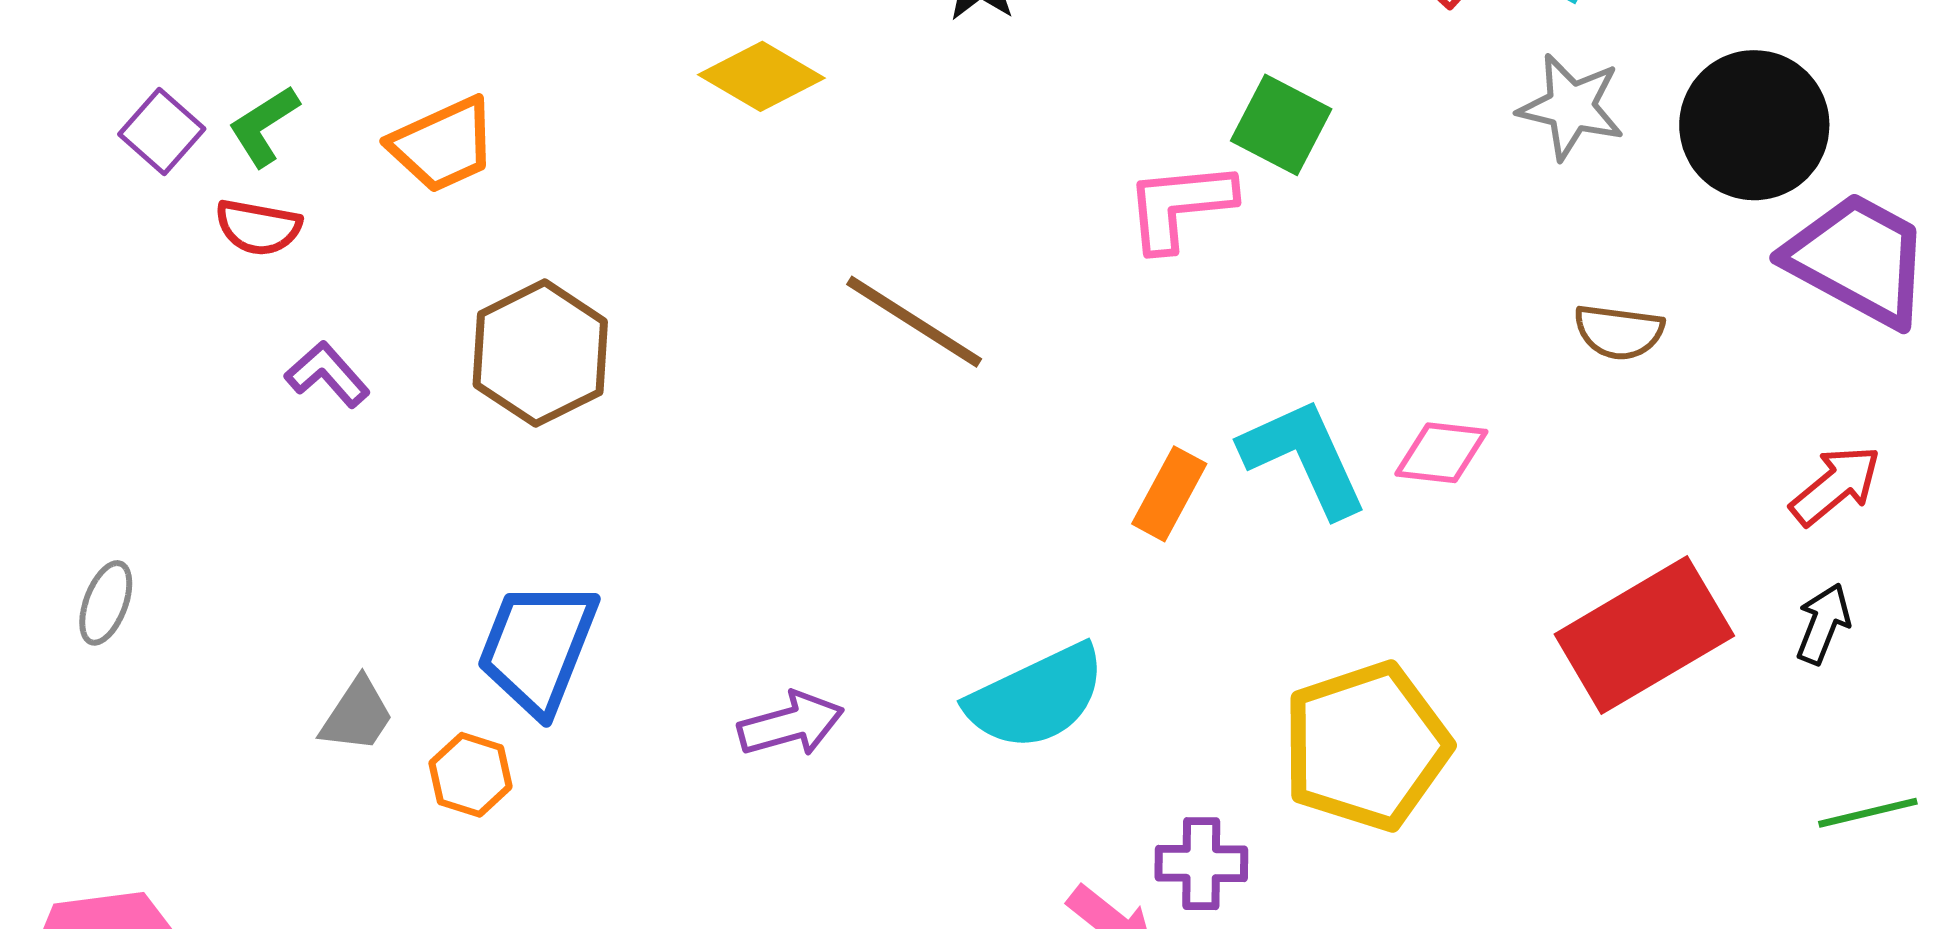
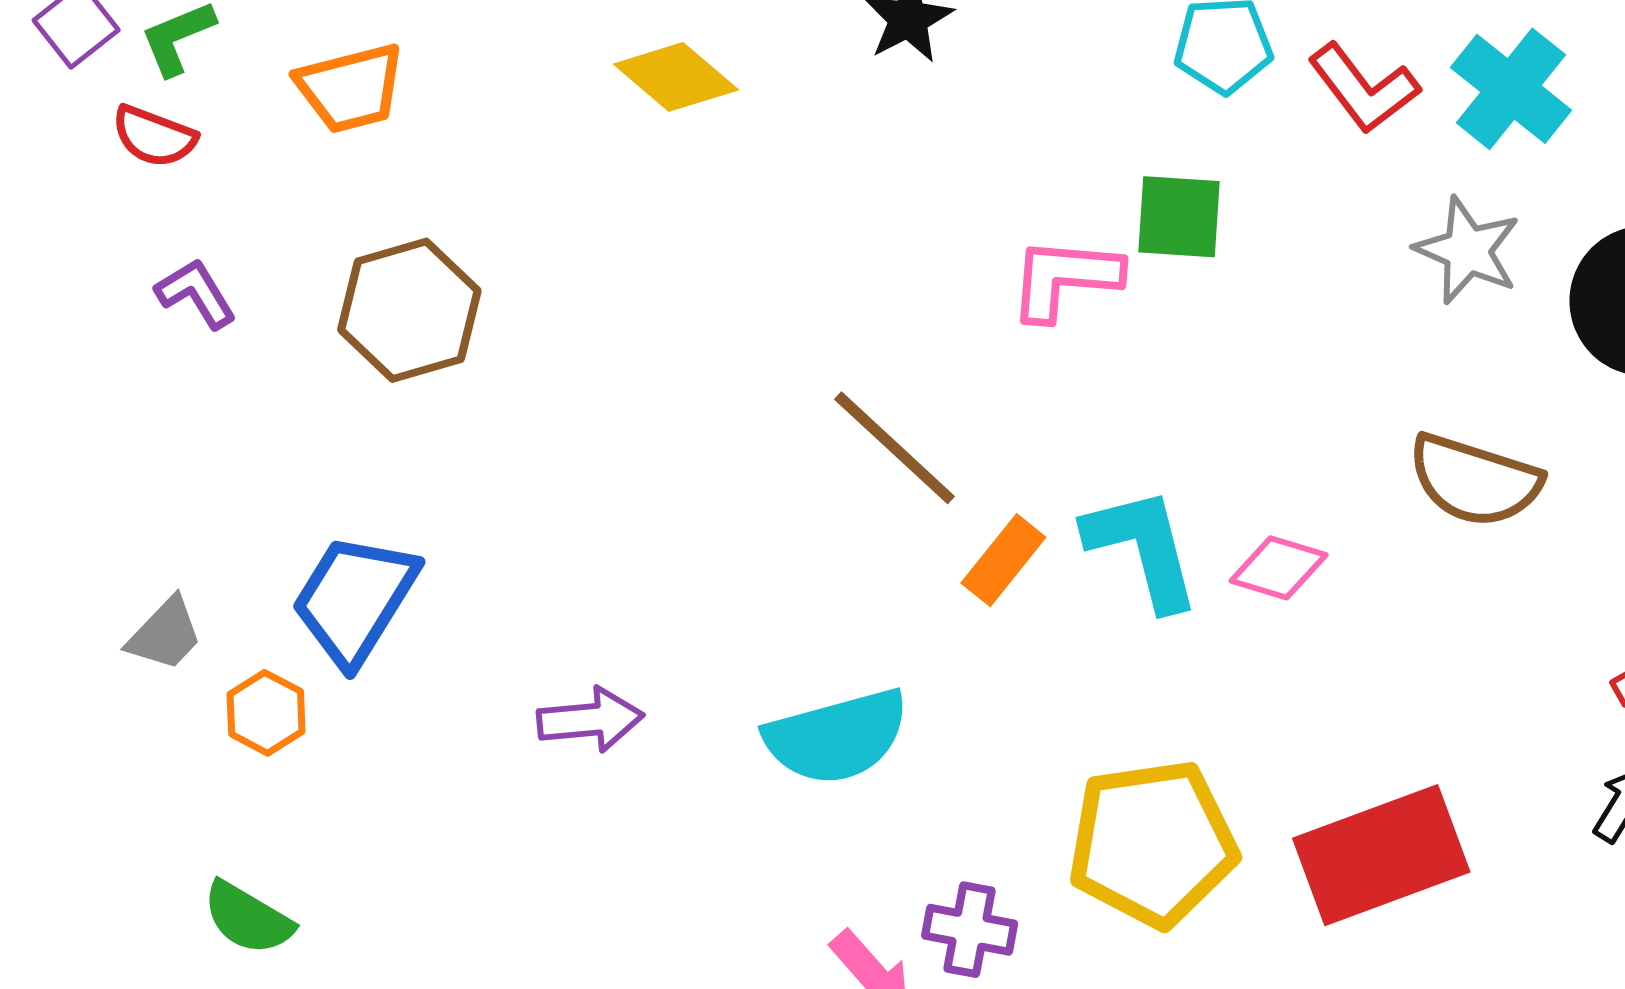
green square: (1281, 125) -> (1179, 217), turned -34
brown line: (914, 322) -> (895, 448), moved
brown semicircle: (1619, 332) -> (1475, 480), size x1.5
red rectangle: (1644, 635) -> (1381, 855), moved

